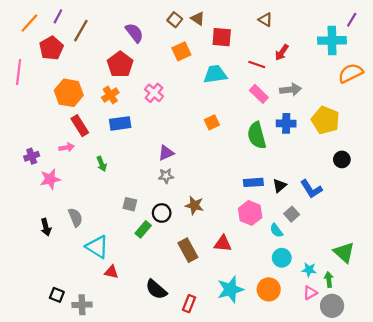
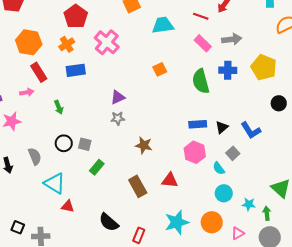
pink cross: (154, 93) -> (107, 42), size x1.4
black circle: (162, 213) -> (64, 143), moved
pink triangle: (310, 293) -> (238, 233), moved

